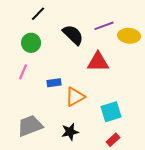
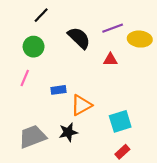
red triangle: (98, 62) -> (110, 60), moved, size x0.6
black star: (70, 132) -> (68, 132), moved

